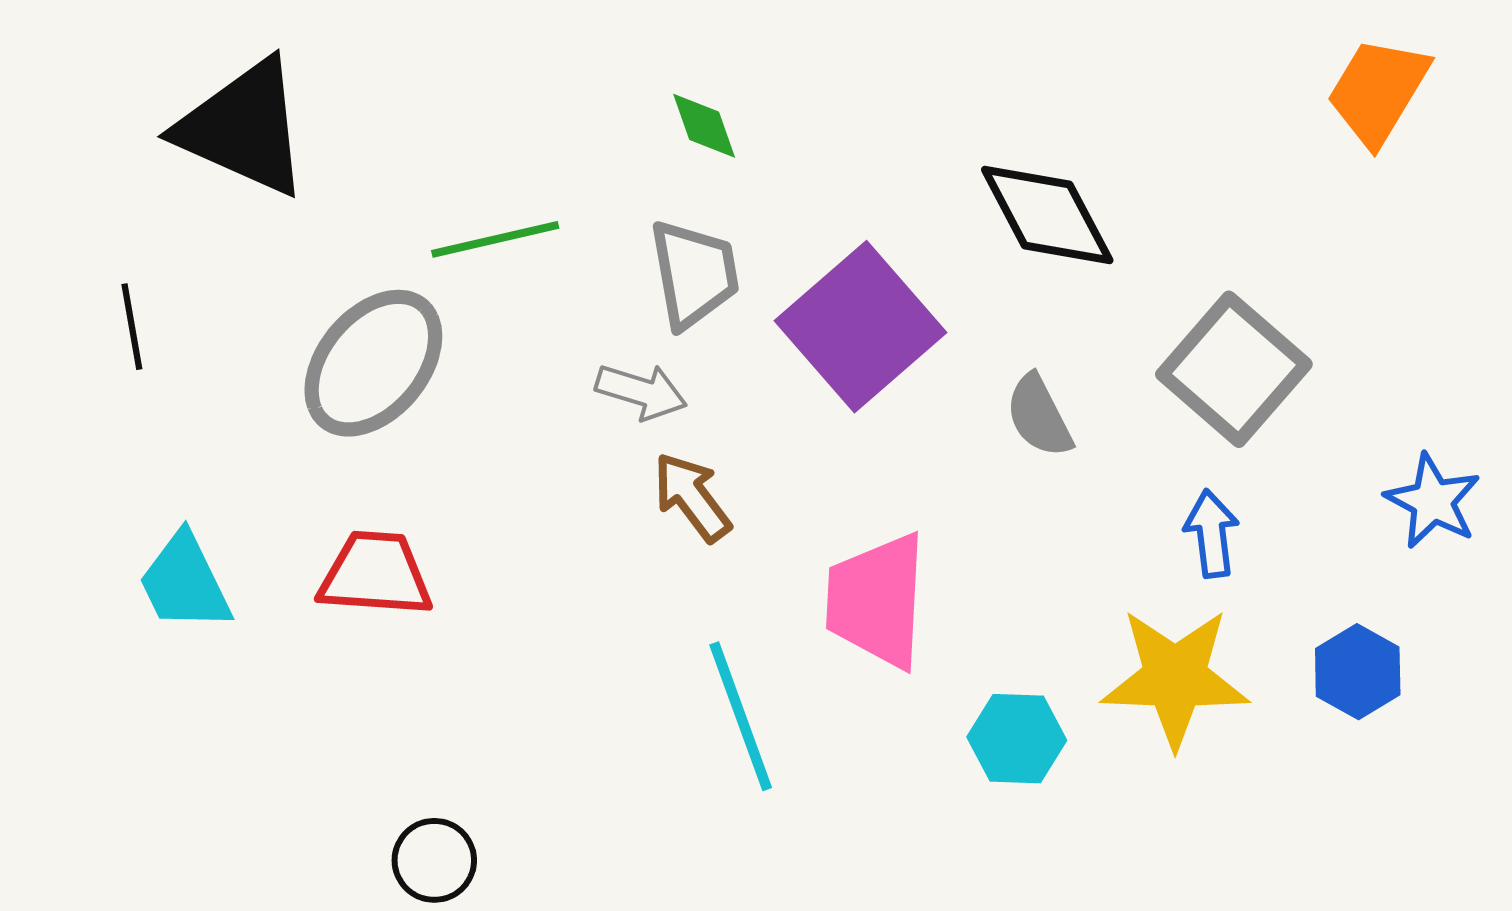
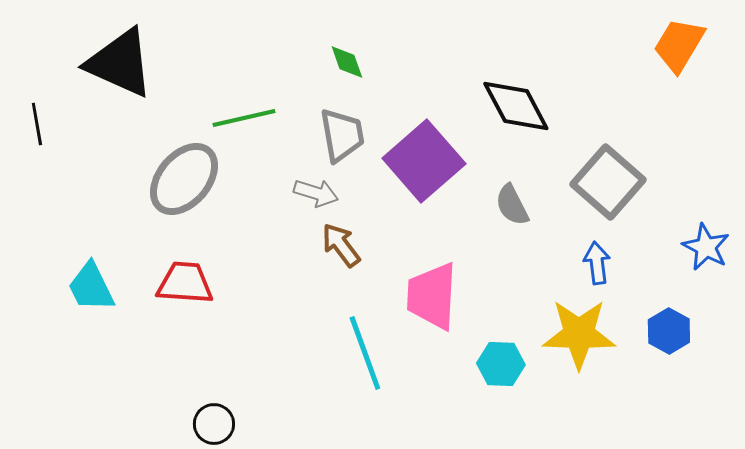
black line: (132, 327) -> (37, 124), moved

